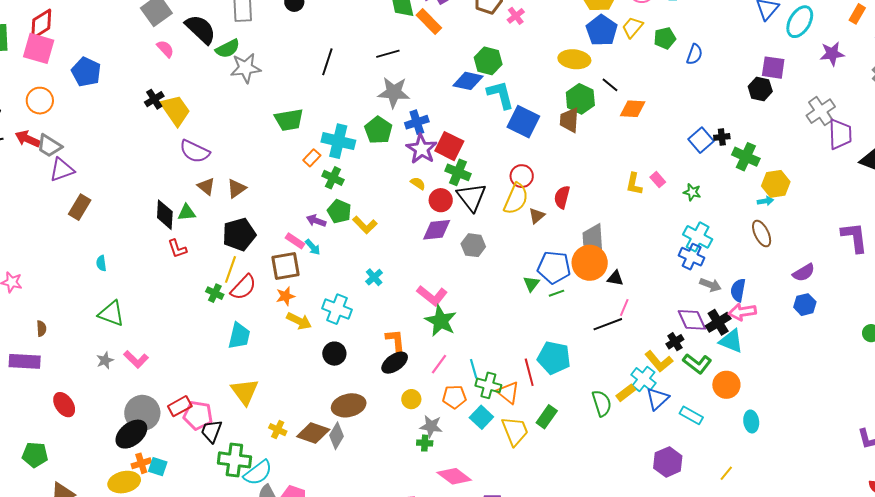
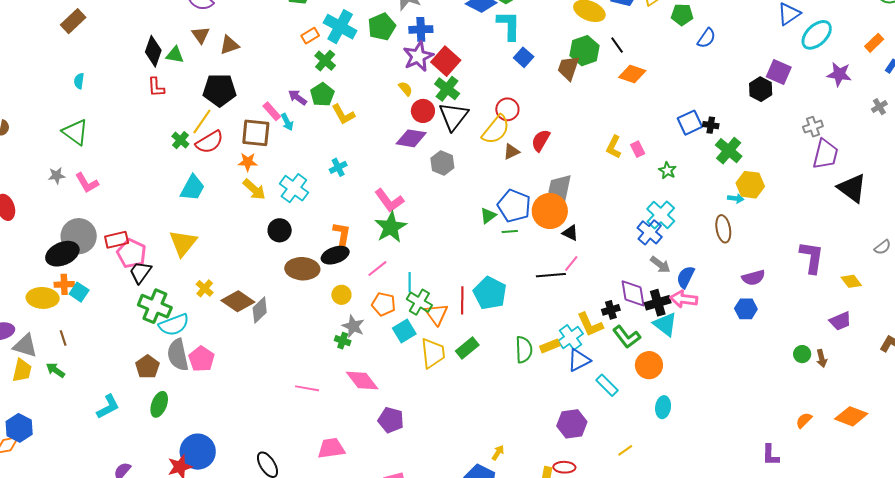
gray cross: (821, 111) -> (813, 127), size x0.7
blue square: (523, 122) -> (524, 57), size x0.6
brown ellipse: (349, 405) -> (302, 269), moved

